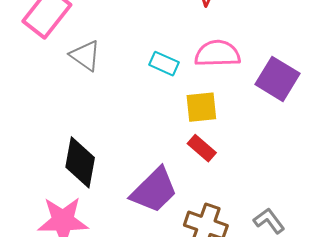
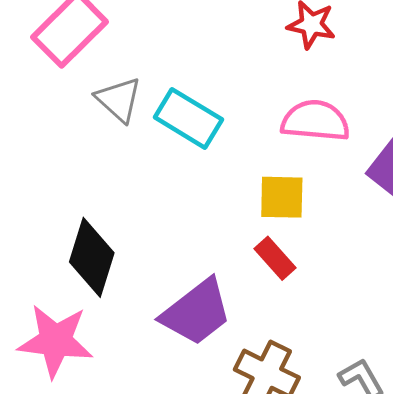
cyan rectangle: (164, 64) -> (188, 118), moved, size x1.5

